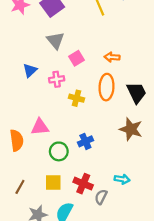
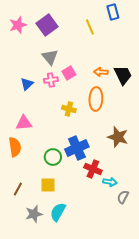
pink cross: (57, 79) -> (51, 80), moved
black trapezoid: (136, 93) -> (123, 75), moved
pink triangle: (40, 127) -> (24, 123), moved
blue cross: (85, 141) -> (77, 148), size x1.6
red cross: (83, 184) -> (93, 169), moved
gray semicircle: (101, 197) -> (123, 197), moved

